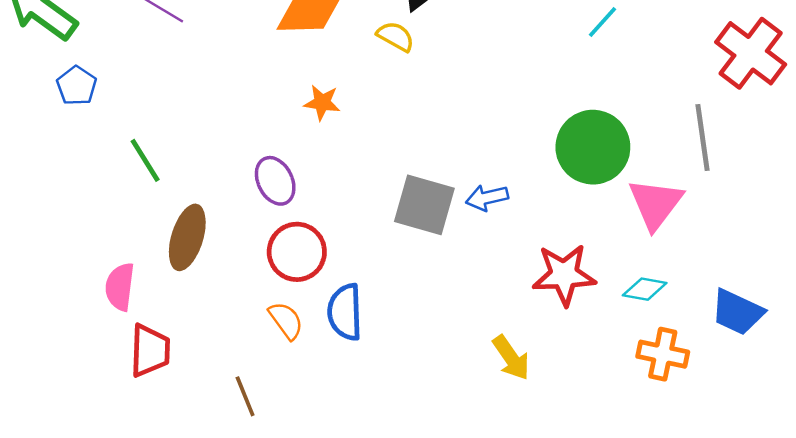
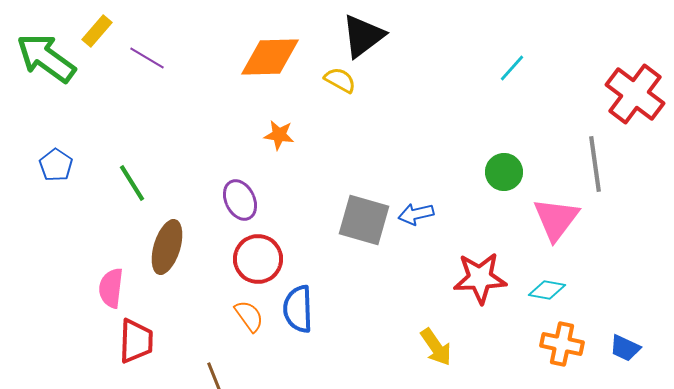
blue pentagon: (77, 86) -> (56, 165), moved
green circle: (593, 147) -> (504, 172), size x0.6
blue trapezoid: (737, 312) -> (625, 348), moved, size x0.7

